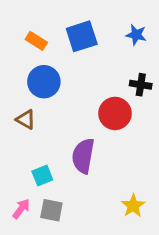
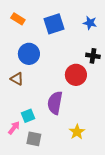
orange rectangle: (36, 41) -> (18, 19), moved
yellow star: (133, 206) -> (77, 132), moved
pink arrow: (21, 209) -> (14, 128), moved

